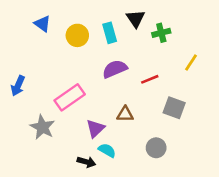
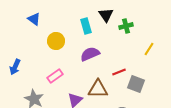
yellow circle: (77, 35) -> (56, 41), moved
red line: (150, 79) -> (119, 72), moved
pink rectangle: (70, 97) -> (55, 76), size x0.7
brown triangle: (125, 114) -> (98, 89), size x1.5

